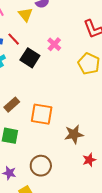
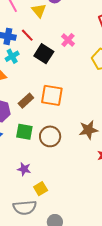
orange square: (42, 114) -> (52, 95), moved
brown circle: (41, 166) -> (50, 136), moved

